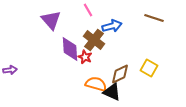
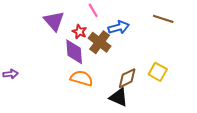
red star: (85, 57) -> (79, 32), moved
orange semicircle: (96, 84) -> (82, 78), moved

